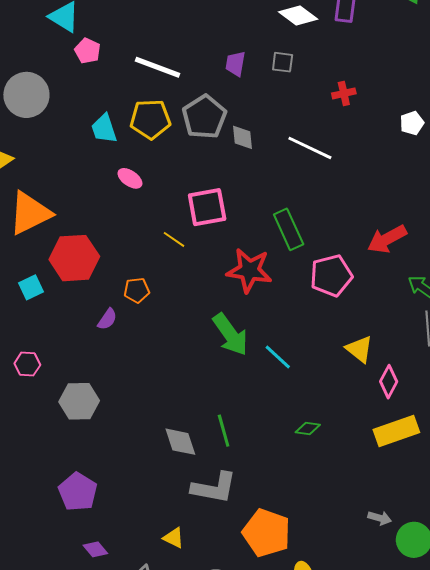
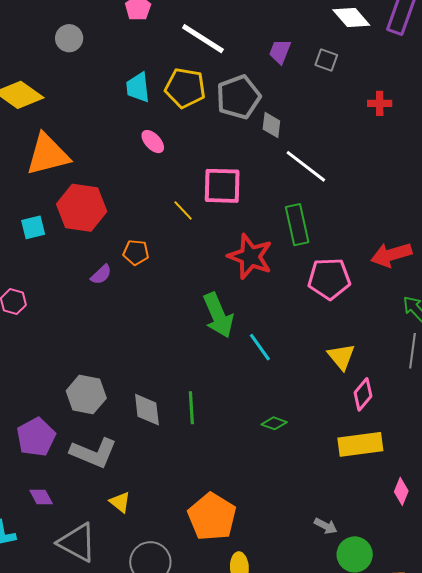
gray circle: (26, 95) -> (69, 38), size x0.6
white line: (310, 148) -> (306, 166), moved
gray hexagon: (79, 401) -> (86, 395), moved
gray L-shape: (214, 488) -> (94, 453), moved

